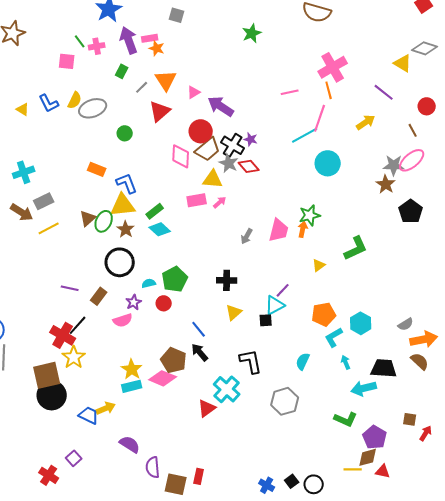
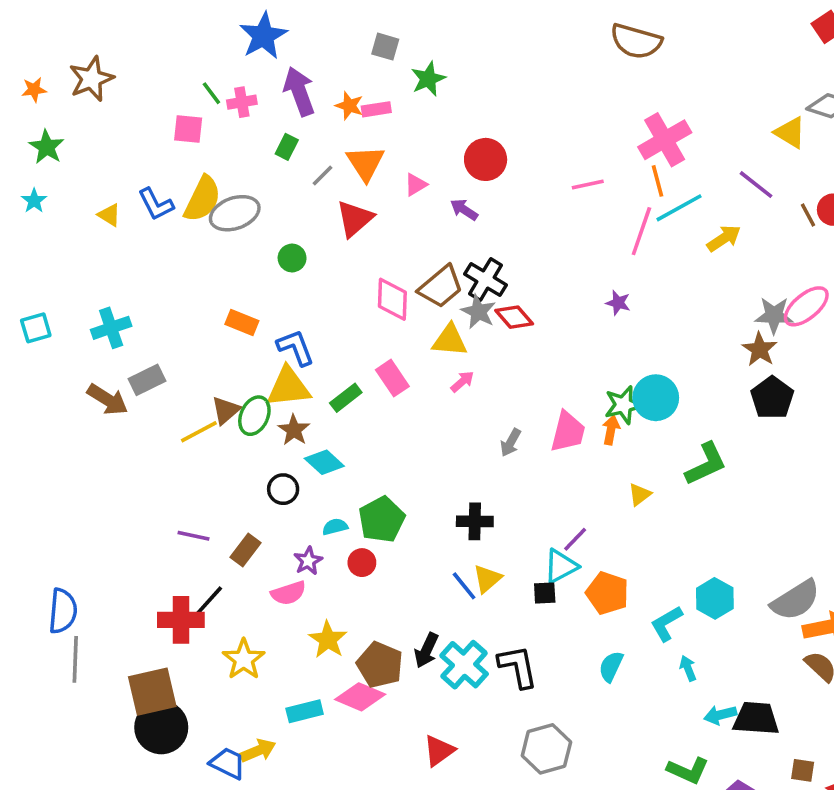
green star: (252, 33) -> (428, 79), moved
pink rectangle: (150, 38) -> (376, 109), moved
yellow semicircle: (75, 100) -> (202, 199), size x1.5
purple arrow: (221, 106) -> (464, 210), size x0.6
brown line: (413, 130) -> (808, 215), moved
red circle: (201, 131) -> (486, 159), moved
cyan line: (305, 135) -> (679, 208), moved
purple star: (251, 139) -> (618, 303), moved
cyan circle: (328, 163) -> (656, 398), moved
pink rectangle: (197, 200) -> (392, 378), moved, turned 66
black pentagon: (411, 211) -> (772, 398), moved
yellow line: (49, 228) -> (199, 432), moved
cyan diamond: (160, 229) -> (324, 462), moved
black circle: (120, 262) -> (283, 489), size x0.6
orange pentagon: (324, 314) -> (607, 593), moved, turned 30
gray semicircle: (406, 324) -> (795, 600), size x1.8
blue line: (199, 329) -> (464, 586), moved
red cross: (63, 335) -> (181, 620), turned -30
black arrow: (200, 352) -> (426, 650), turned -114
yellow star: (74, 357) -> (244, 659), moved
black trapezoid: (384, 368) -> (756, 718), moved
yellow star: (132, 369) -> (328, 640), moved
cyan arrow: (364, 388) -> (720, 715), size x0.7
cyan cross: (227, 389) -> (464, 665), moved
gray hexagon: (285, 401) -> (546, 749), moved

